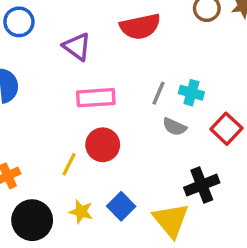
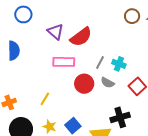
red semicircle: (140, 27) -> (81, 37), moved, turned -30
red circle: (103, 145) -> (84, 84), moved

